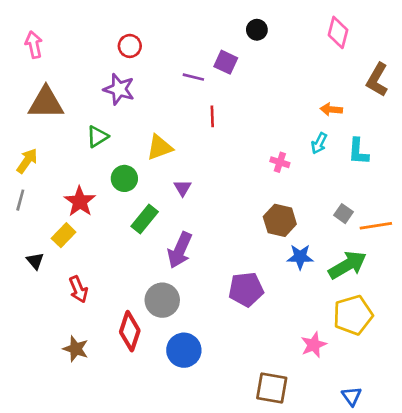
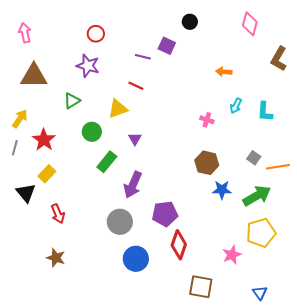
orange arrow: (331, 110) -> (224, 72), moved
red line: (212, 116) -> (136, 86), moved, turned -63
red star: (80, 201) -> (44, 140), moved
black triangle: (35, 261) -> (26, 193), size x1.5
purple pentagon: (246, 289) -> (165, 214), moved
red diamond: (130, 331) -> (179, 245), moved

